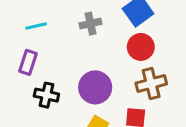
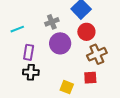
purple rectangle: (28, 62) -> (29, 52), moved
purple circle: (95, 87) -> (60, 43), moved

